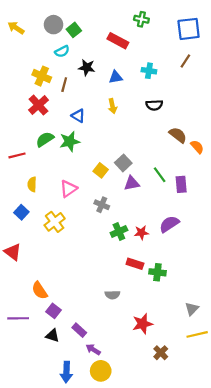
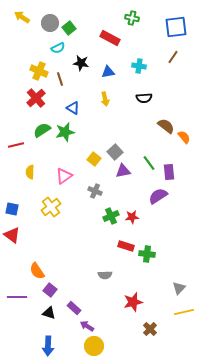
yellow arrow: (16, 28) -> (22, 17), moved
brown line: (64, 85) -> (60, 79), turned -32
blue square: (21, 212) -> (12, 209), moved, turned -32
purple semicircle: (169, 224) -> (158, 196), moved
blue arrow: (66, 372) -> (48, 346), moved

